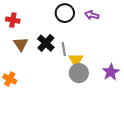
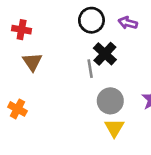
black cross: (46, 43) -> (105, 54), moved
yellow triangle: (76, 60) -> (114, 128), moved

